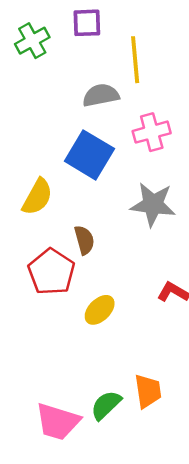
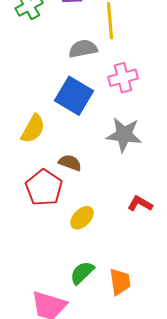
brown semicircle: (84, 240) -> (70, 163), turned -55
green semicircle: (106, 405) -> (82, 273), moved

